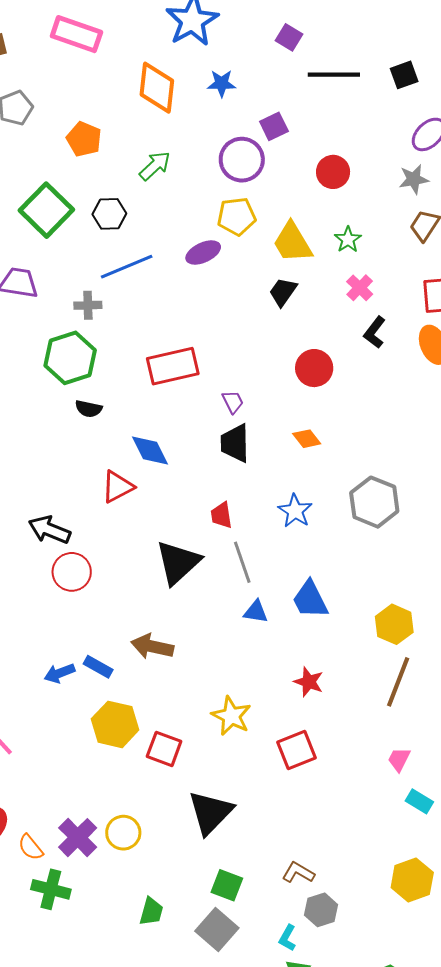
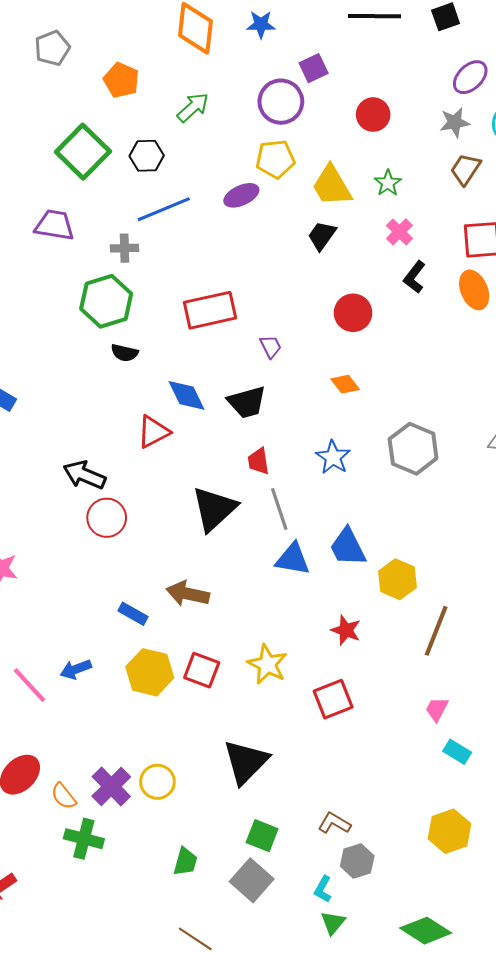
black trapezoid: (235, 443) -> (247, 402), moved, turned -105
blue triangle: (256, 612) -> (293, 559), size x1.4
yellow hexagon: (394, 624) -> (397, 579), moved
blue arrow: (59, 673) -> (76, 669), moved
red square: (164, 749) -> (202, 670), moved

